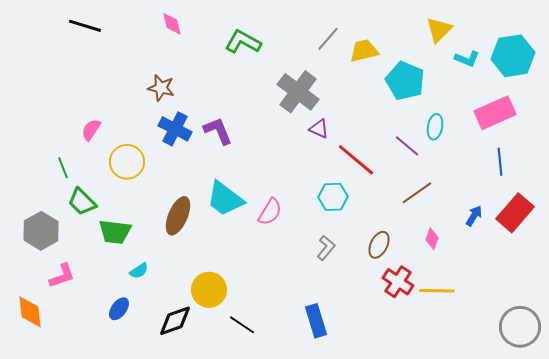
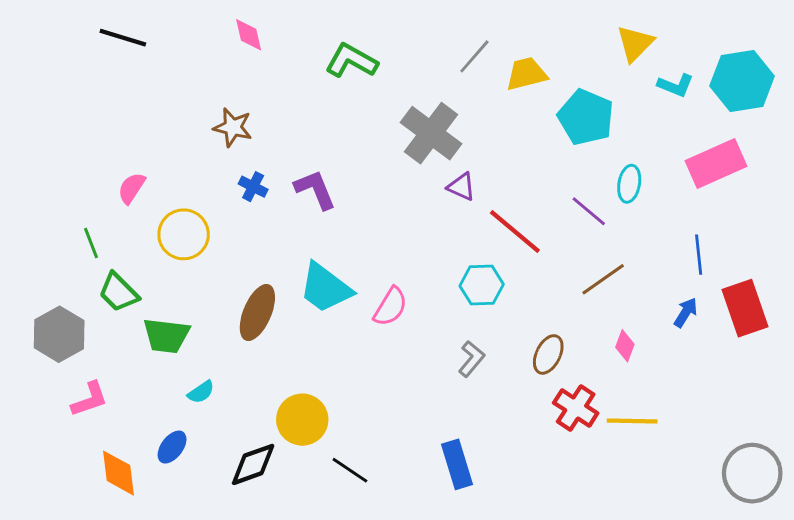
blue cross: (175, 129) -> (253, 187), size x0.6
blue line: (500, 162) -> (699, 255), moved
red rectangle: (515, 213) -> (745, 308), turned -60
orange diamond: (30, 312) -> (118, 473), moved

